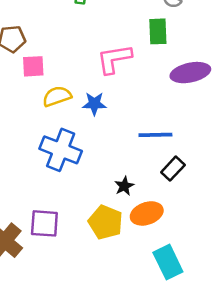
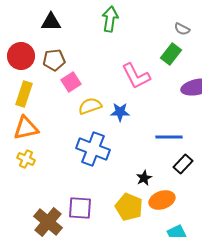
green rectangle: (158, 31) -> (171, 54), turned 40
pink L-shape: (114, 59) -> (136, 76), turned -108
pink square: (33, 66) -> (71, 82), turned -30

